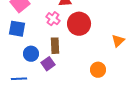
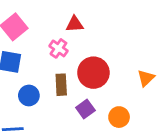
red circle: (79, 24) -> (93, 73), moved
purple square: (48, 64) -> (85, 109), moved

